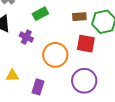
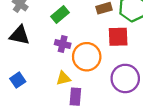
purple cross: (26, 37) -> (63, 44), moved
yellow triangle: (12, 76) -> (63, 78), moved

